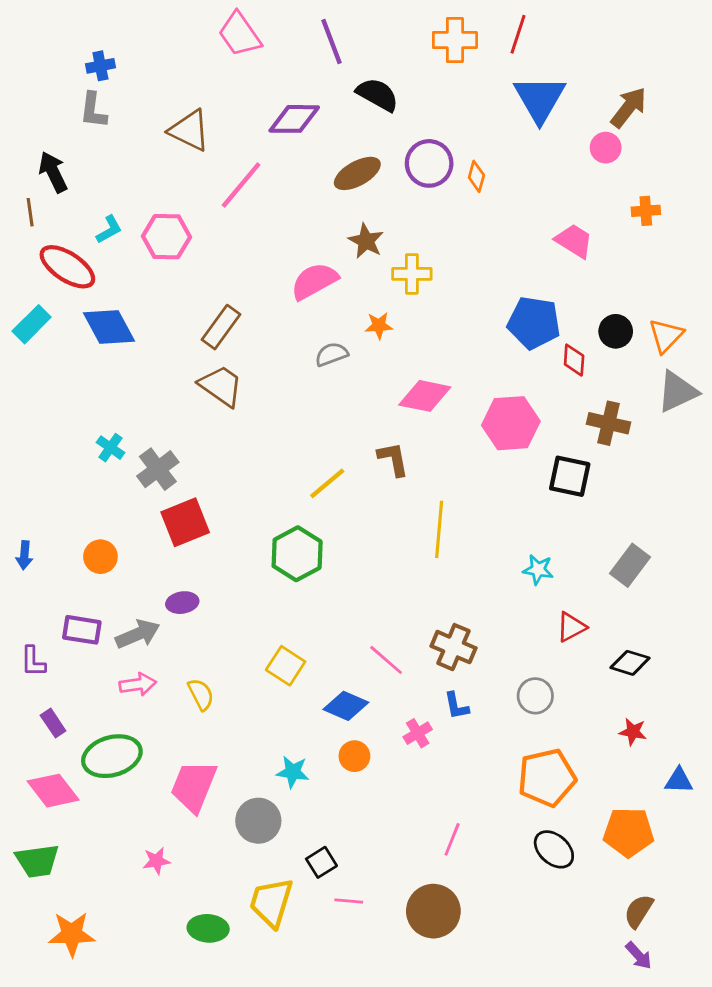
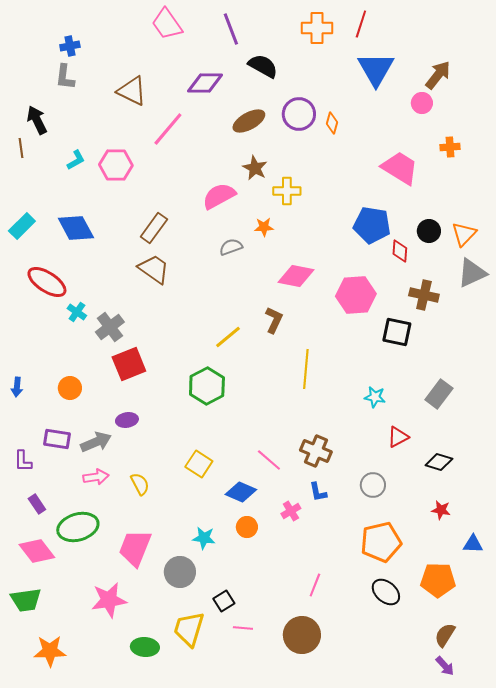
pink trapezoid: (574, 241) -> (400, 168), size x1.4
red ellipse: (67, 267) -> (47, 282), moved
brown L-shape: (393, 459) -> (274, 320), turned 36
pink star: (156, 861) -> (109, 600), size x1.8

